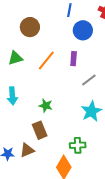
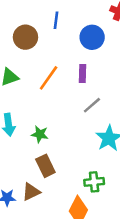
blue line: (69, 10) -> (56, 20), moved
gray line: (89, 80) -> (92, 105), moved
green star: (46, 106) -> (40, 134), moved

